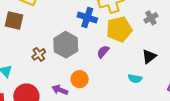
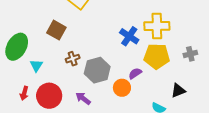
brown square: (14, 20) -> (56, 30), moved
gray hexagon: (66, 45) -> (97, 70), moved
orange circle: (80, 79) -> (122, 88), moved

